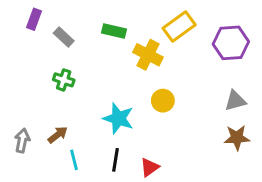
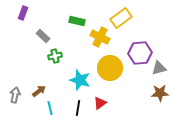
gray rectangle: (64, 37) -> (43, 36), moved
purple hexagon: (231, 43) -> (140, 53), moved
green cross: (64, 80) -> (55, 56), moved, turned -32
yellow circle: (163, 101) -> (110, 68), size x1.6
red triangle: (150, 167) -> (100, 103), moved

